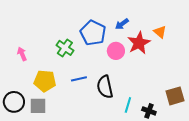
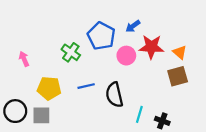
orange triangle: (160, 32) -> (180, 52), moved
red star: (139, 43) -> (151, 47), turned 30
brown square: (175, 96) -> (178, 76), moved

